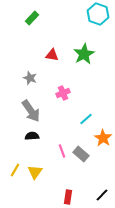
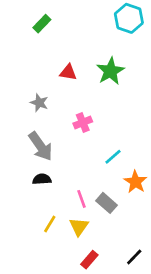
yellow line: (15, 170) -> (50, 224), moved
yellow triangle: (35, 172) -> (79, 227), moved
red rectangle: (68, 197) -> (89, 260), turned 32

